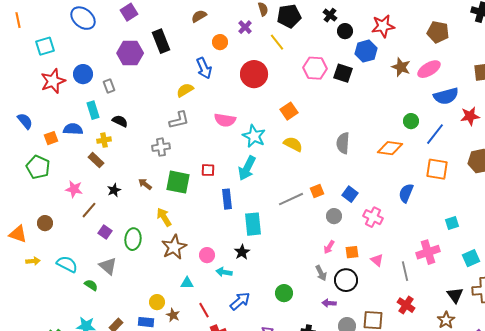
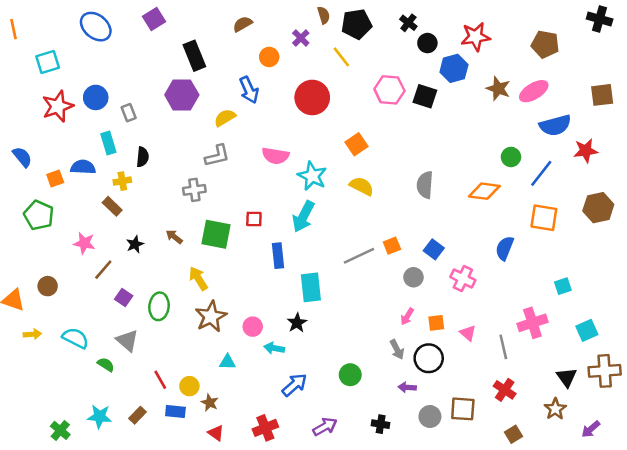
purple hexagon: (130, 53) -> (182, 95), moved
black semicircle: (120, 121) -> (143, 157), turned 70
red line: (204, 310) -> (160, 380), moved

